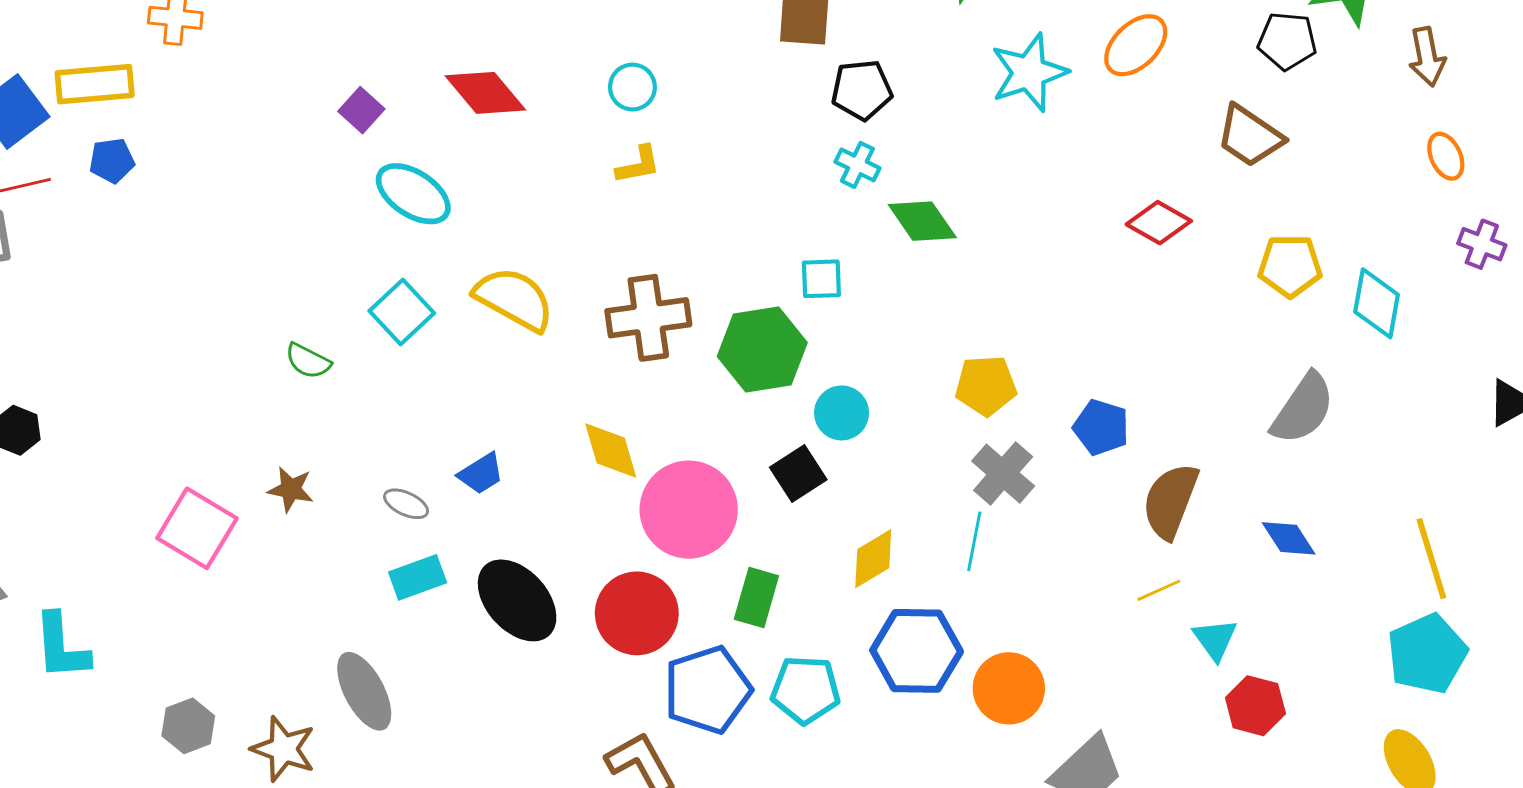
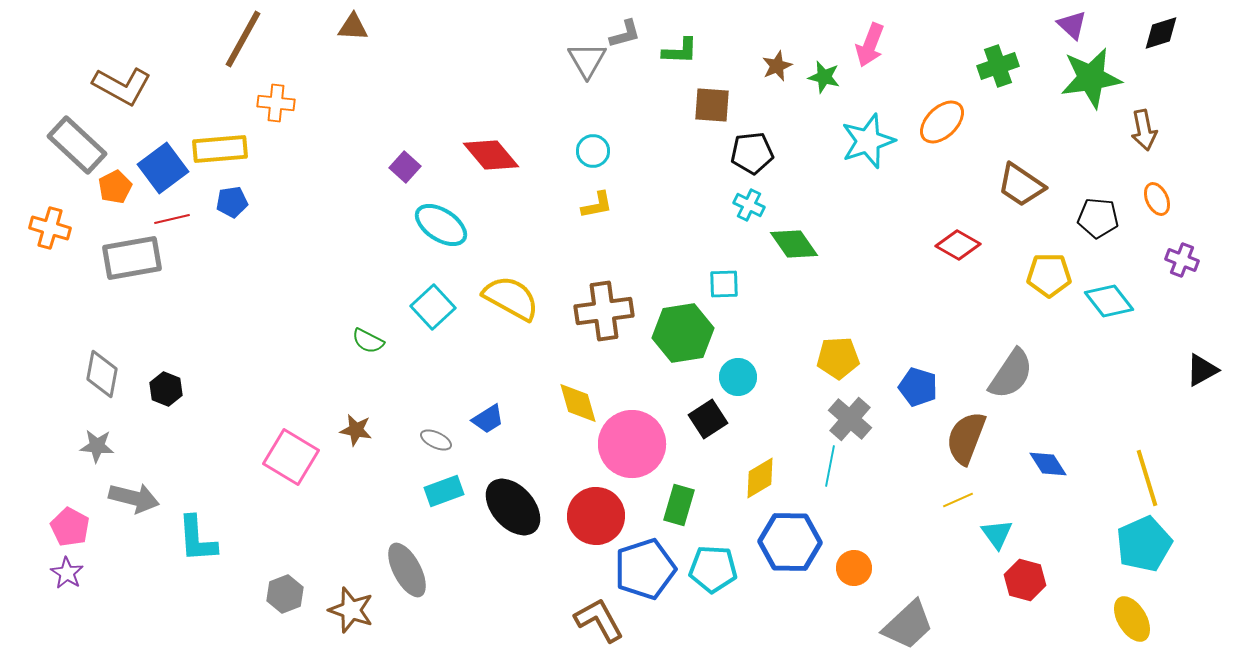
black pentagon: (1287, 41) -> (1098, 218), moved
cyan diamond: (1377, 303) -> (1109, 301), turned -48
gray semicircle: (1303, 409) -> (1011, 374), moved
orange circle: (1009, 688) -> (854, 568), size x0.7

